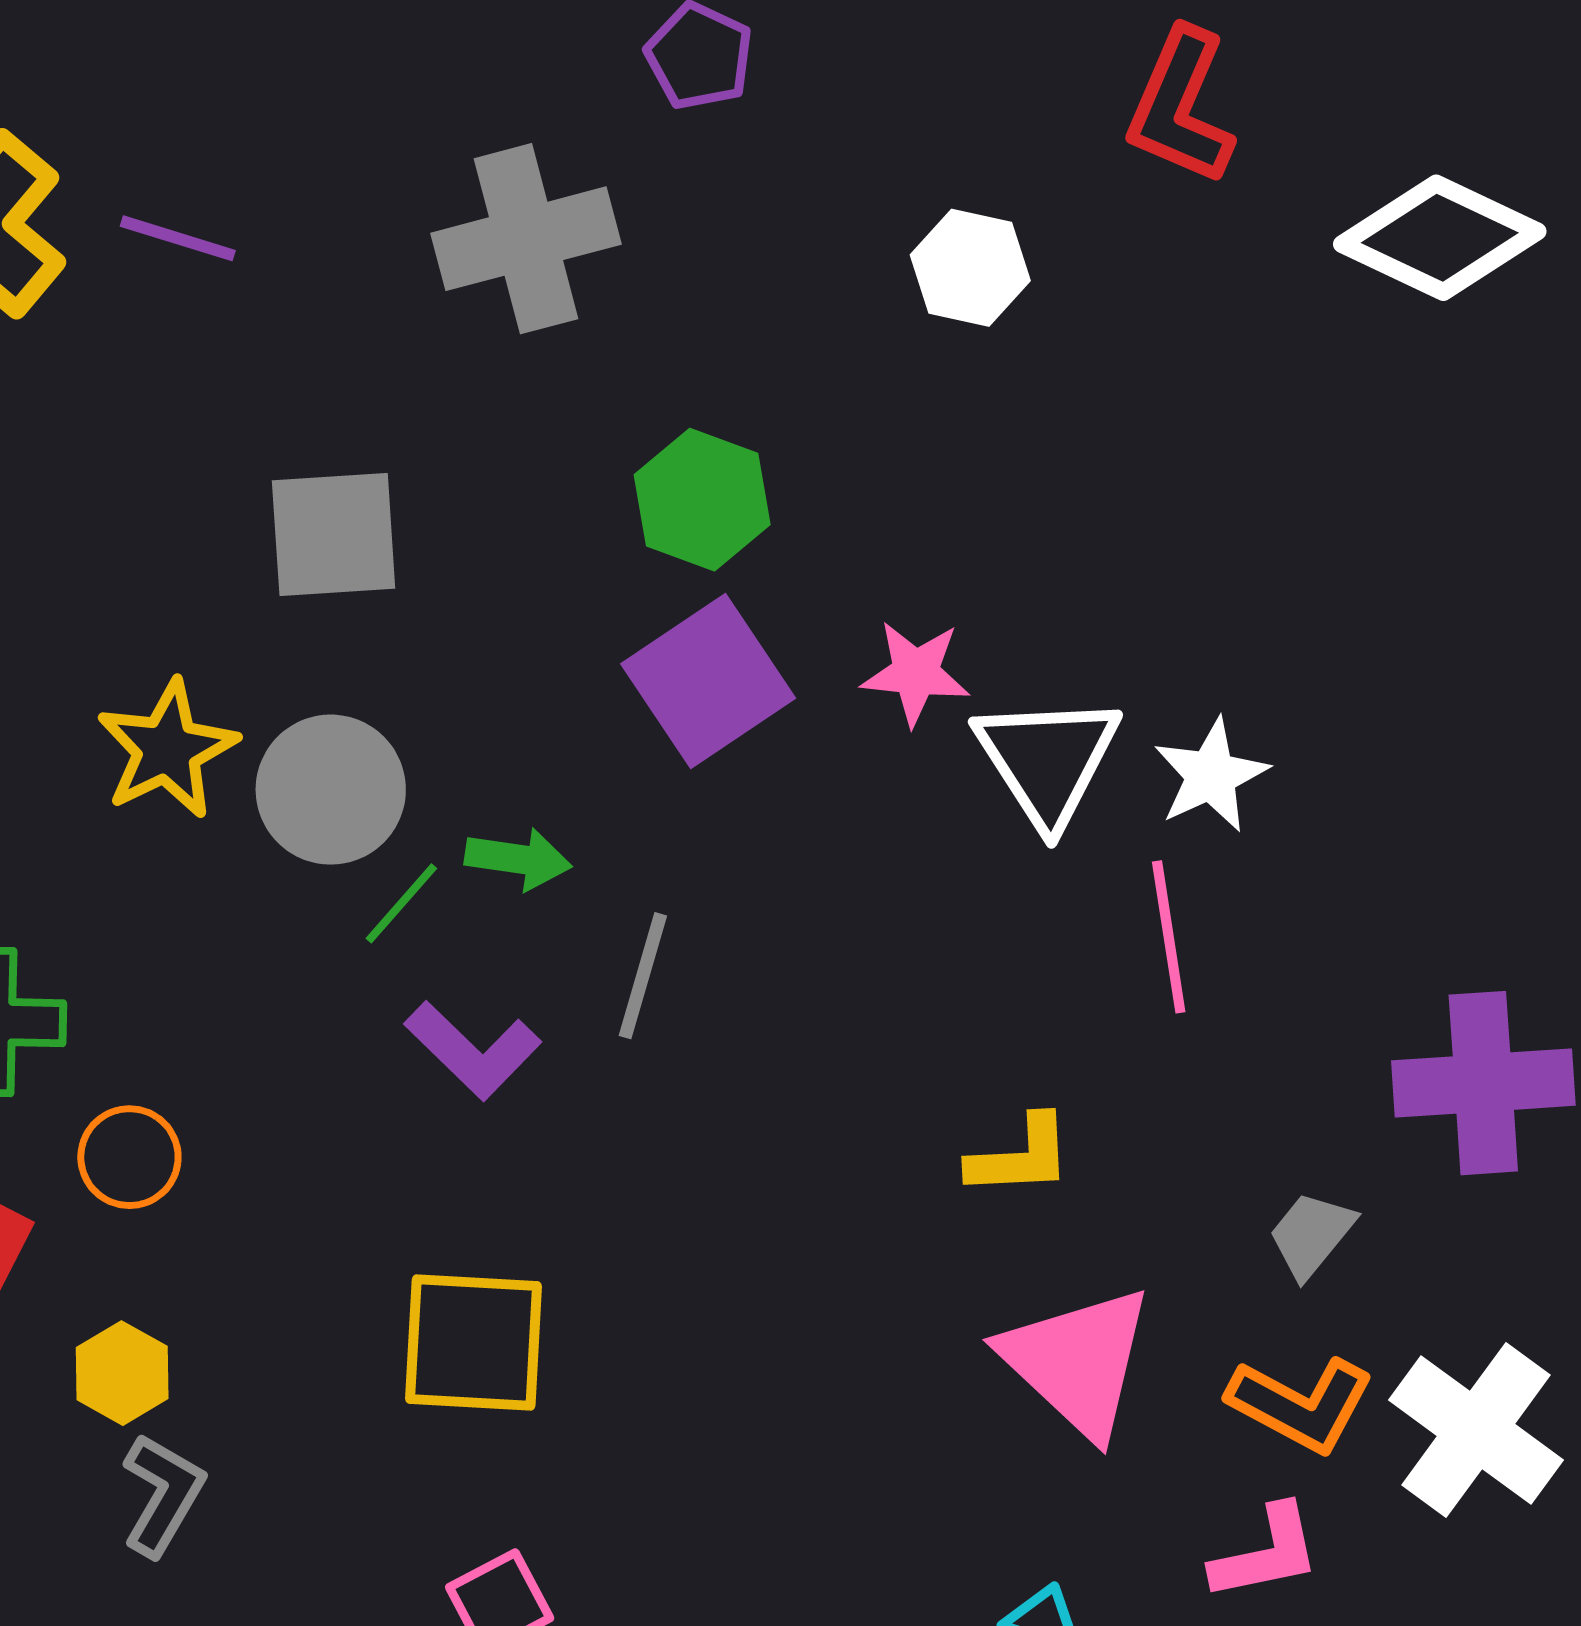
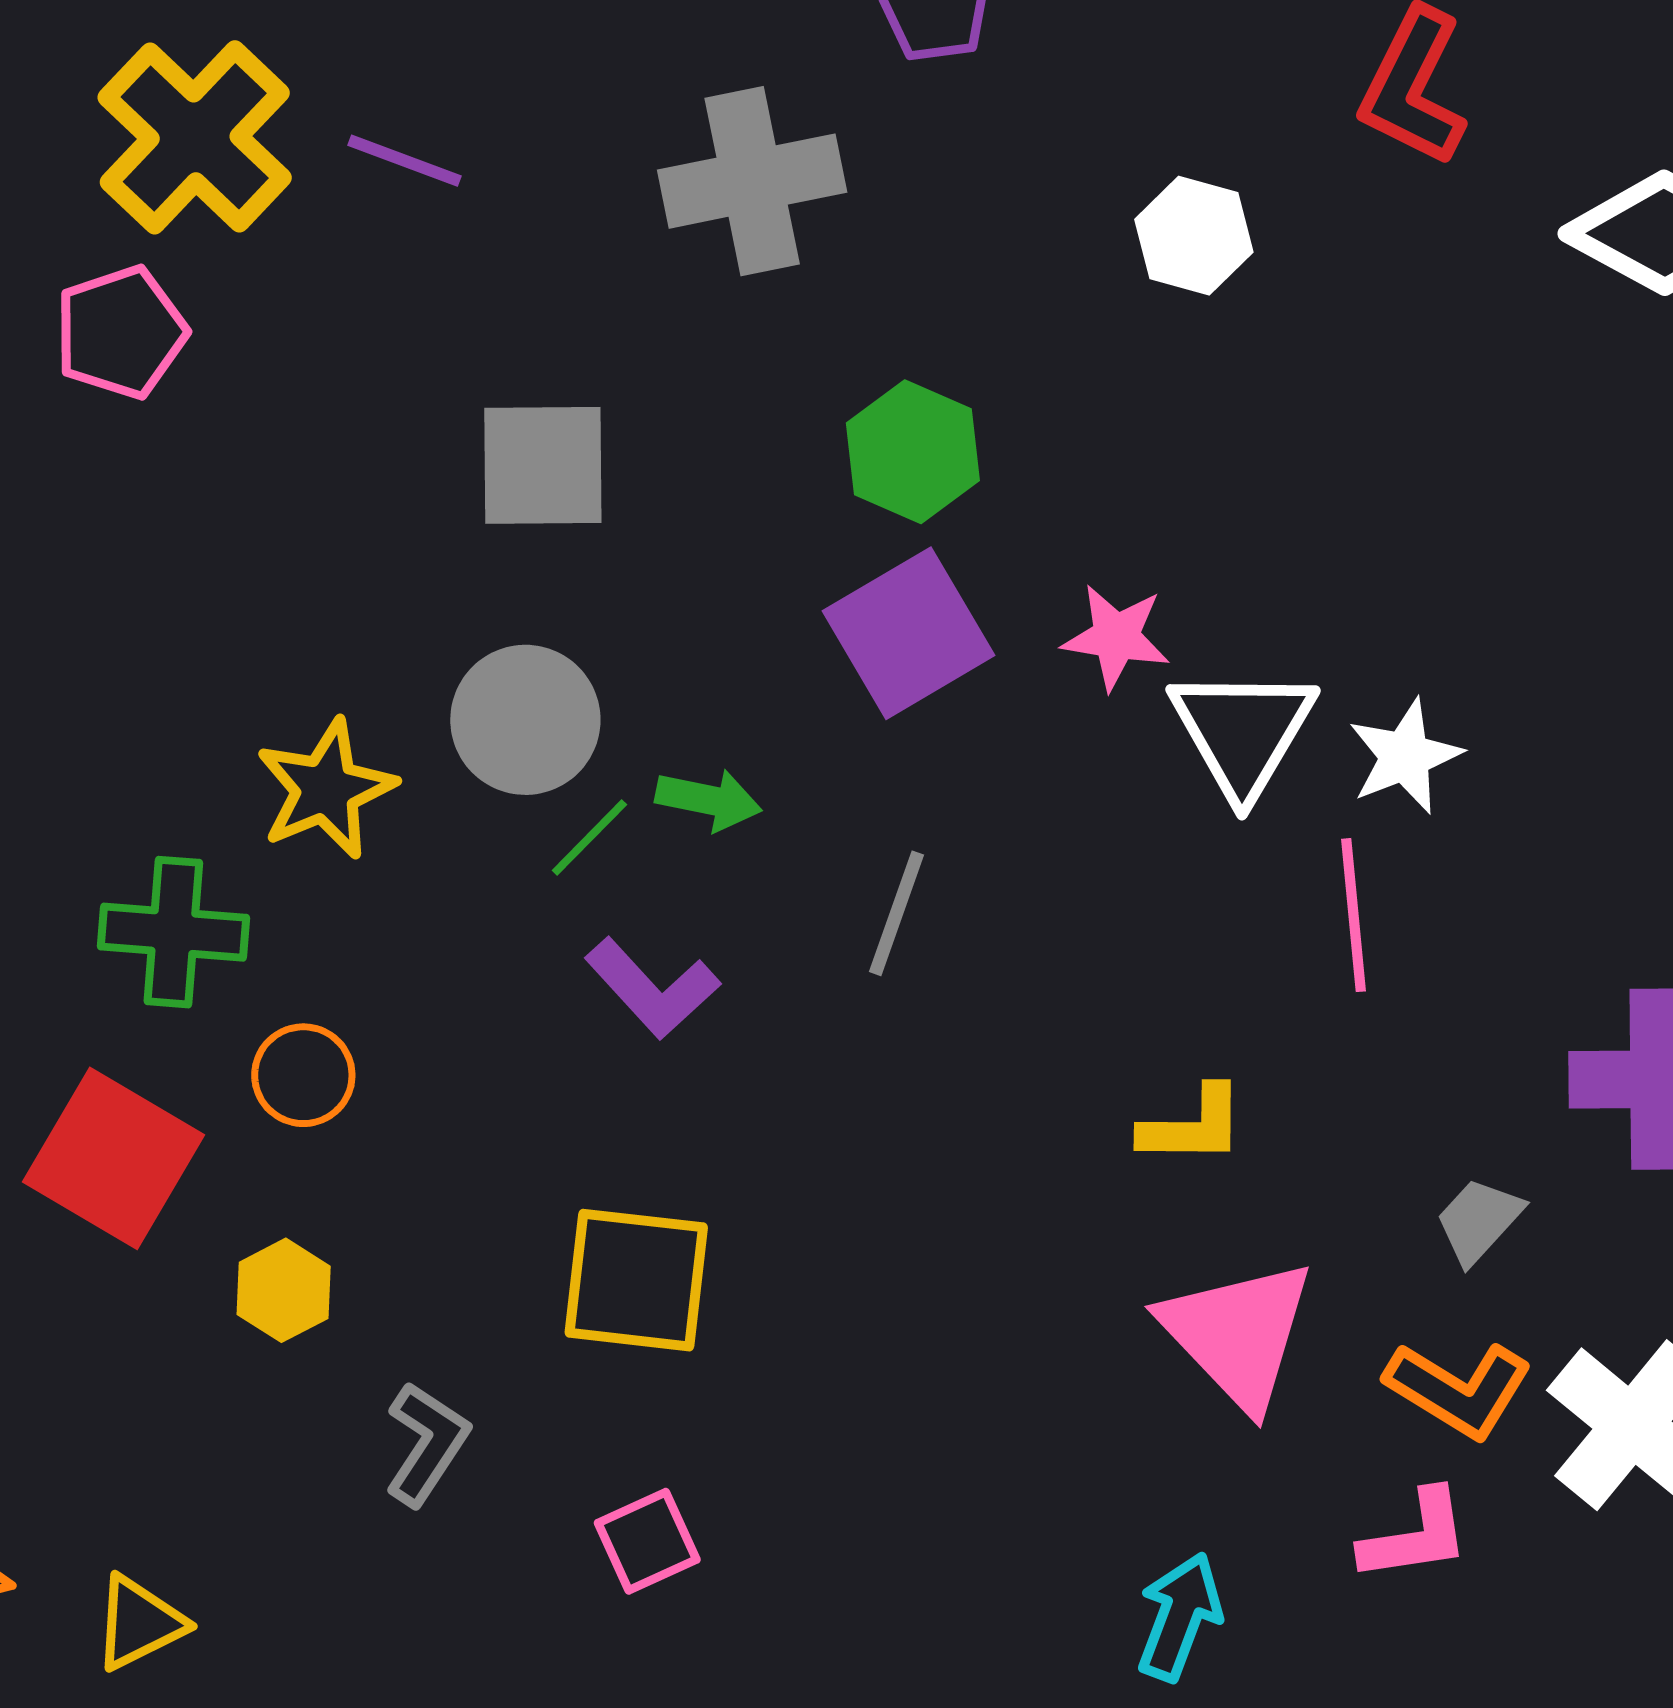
yellow star: (167, 749) -> (326, 789), moved
gray line: (643, 976) -> (897, 913), moved
gray L-shape: (163, 1495) -> (427, 1444), moved

